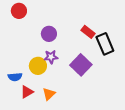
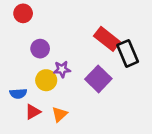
red rectangle: (88, 32) -> (107, 39), size x1.5
purple circle: (49, 34) -> (40, 49), moved

